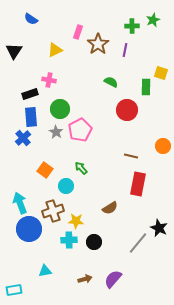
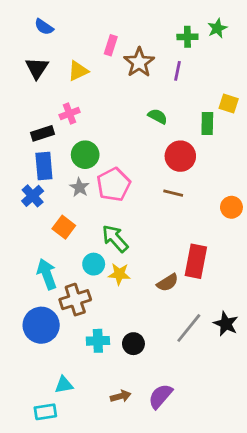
black triangle: (14, 51) -> (37, 68), moved
pink cross: (49, 80) -> (70, 114), turned -32
brown line: (131, 156) -> (173, 193), moved
green arrow: (81, 168) -> (115, 239), size x1.5
orange square: (45, 170) -> (64, 227), moved
cyan arrow: (20, 203) -> (47, 274), moved
brown semicircle: (110, 208) -> (168, 283), moved
yellow star: (76, 221) -> (119, 274), moved
gray line: (138, 243) -> (189, 328), moved
cyan rectangle: (14, 290) -> (45, 412), moved

